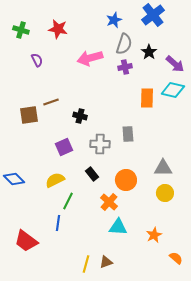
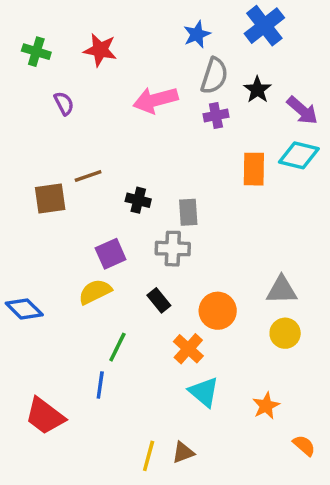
gray rectangle: (128, 134) -> (188, 212), moved
yellow semicircle: (55, 180) -> (95, 292), moved
cyan triangle: (118, 227) -> (204, 392), turned 36

